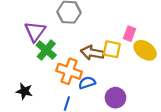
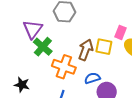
brown arrow: (92, 53) -> (86, 50), turned 100
blue semicircle: (87, 83) -> (92, 78), moved

